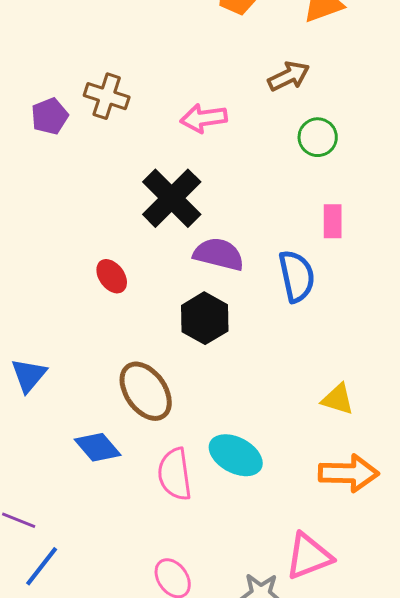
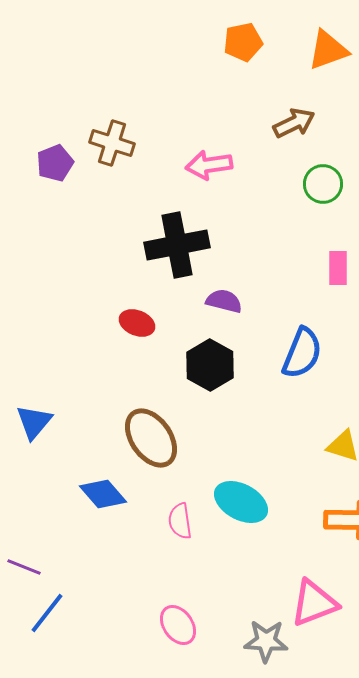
black cross: (172, 198) -> (177, 245), turned 34
purple semicircle: (219, 254) -> (224, 301), size x0.7
red ellipse: (112, 276) -> (137, 323), moved, turned -32
blue semicircle: (297, 276) -> (302, 353), moved, turned 34
pink semicircle: (175, 474) -> (180, 521), size x0.7

